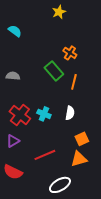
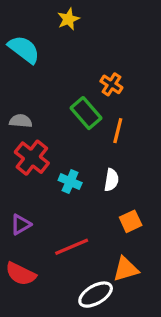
yellow star: (59, 12) -> (68, 19), moved
cyan semicircle: (15, 31) -> (24, 49), size x1.5
red cross: (20, 115) -> (32, 158), moved
orange triangle: (79, 159) -> (126, 269), moved

